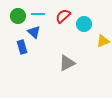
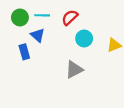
cyan circle: (84, 24) -> (84, 39), moved

